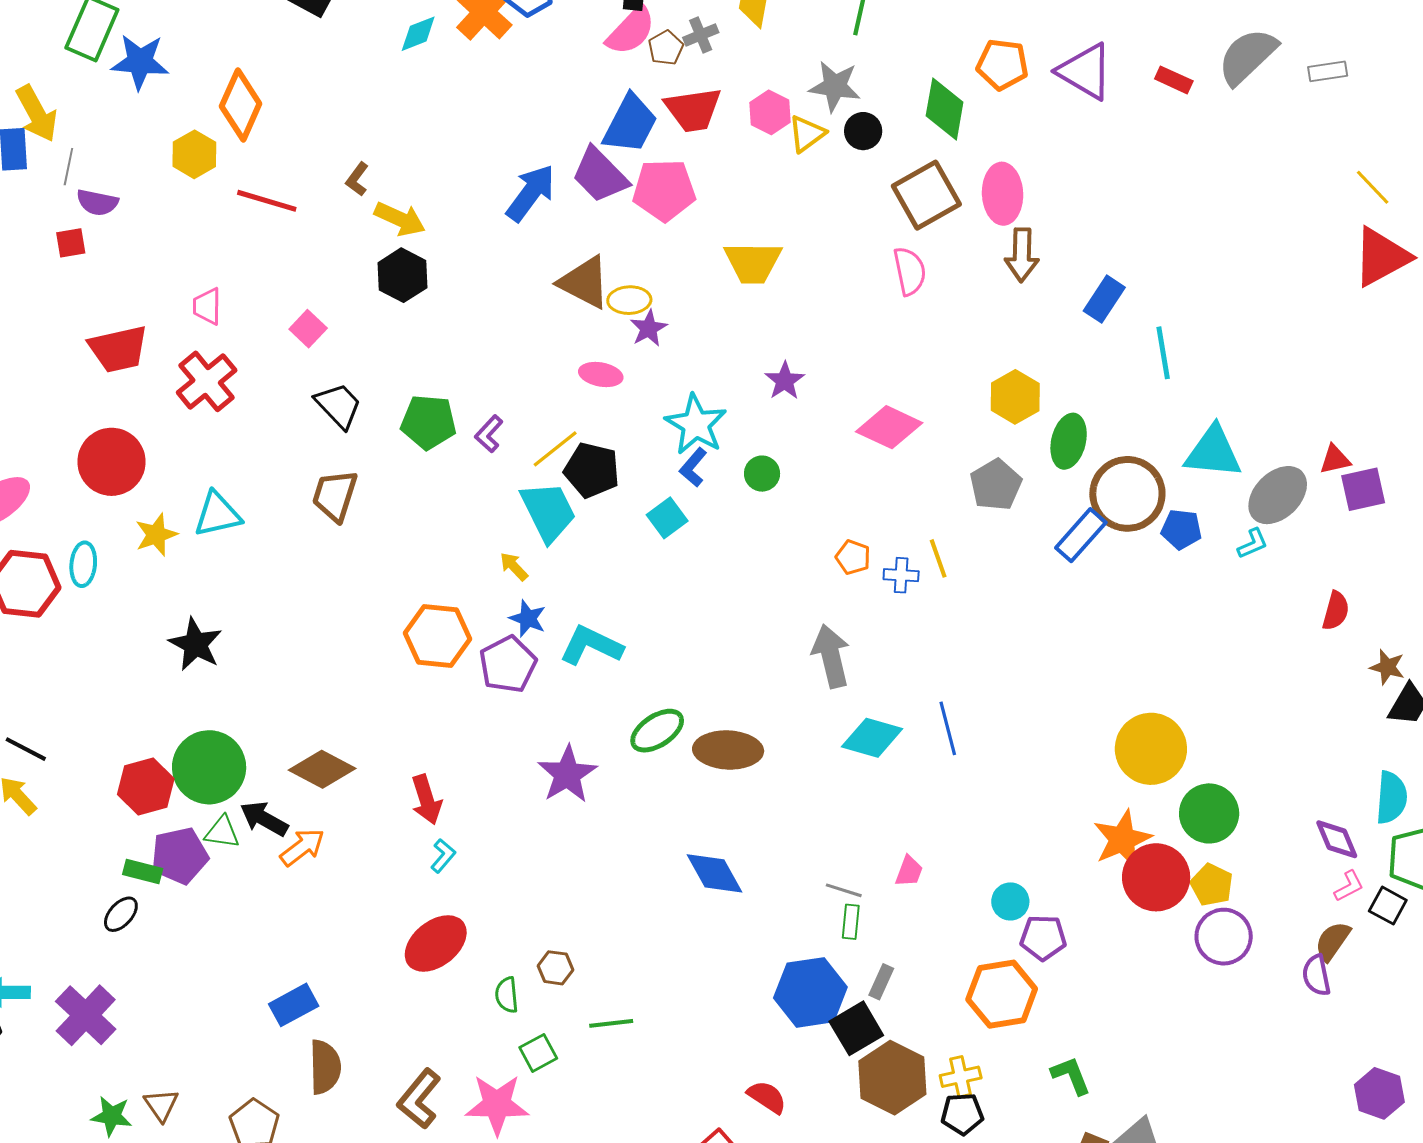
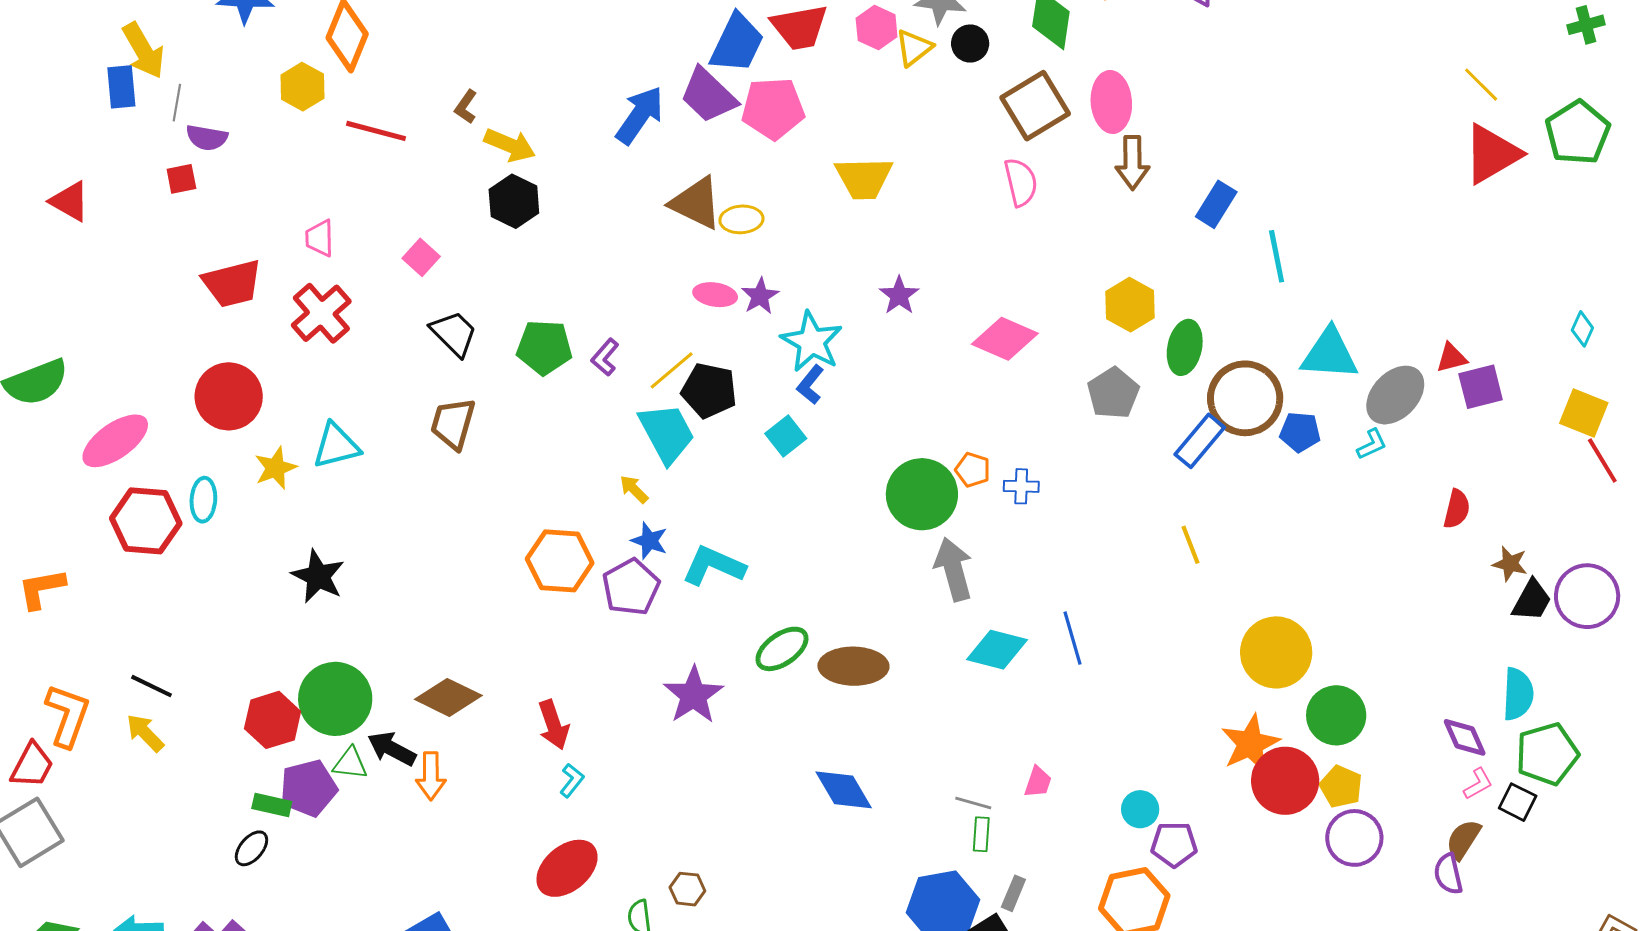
purple star: (649, 328) -> (760, 296), moved
green circle: (762, 474) -> (922, 494), moved, size x2.0
yellow line: (938, 558) -> (1190, 545), moved
orange arrow: (302, 847) -> (431, 776), turned 129

